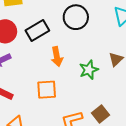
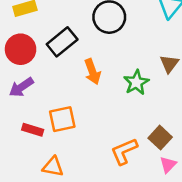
orange square: (47, 90) -> (62, 119), moved

